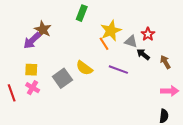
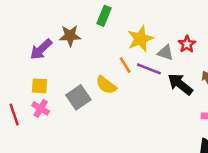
brown star: (43, 29) -> (70, 36), moved, turned -30
orange line: (104, 44) -> (125, 65), moved
black arrow: (143, 54) -> (180, 84), moved, size x1.5
purple line: (118, 70) -> (149, 69), moved

